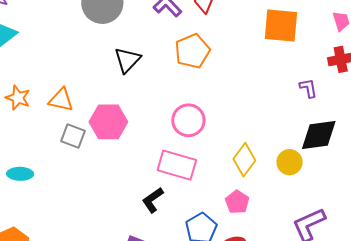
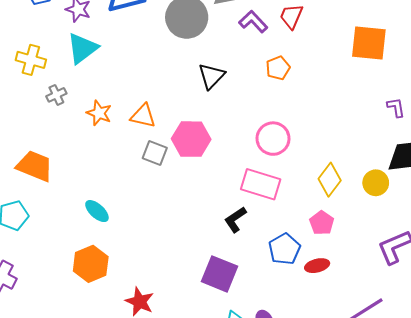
orange pentagon: (192, 51) -> (278, 68), size x0.7
cyan ellipse: (20, 174) -> (97, 211), moved, turned 40

